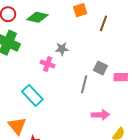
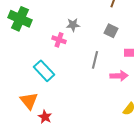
gray square: (100, 68) -> (111, 31), moved
pink arrow: (100, 115) -> (119, 76), moved

